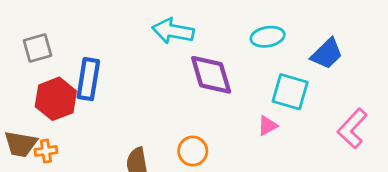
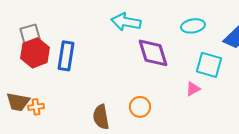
red hexagon: (56, 99) -> (35, 53), moved

